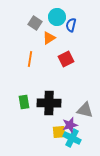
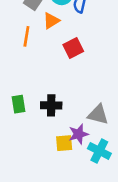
orange line: (30, 59) -> (26, 36), moved
black cross: (49, 103) -> (51, 105), size x0.7
cyan cross: (72, 138) -> (99, 151), moved

